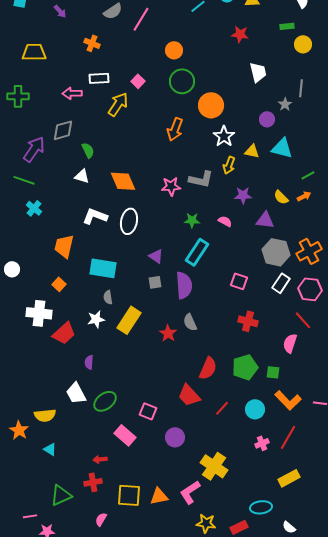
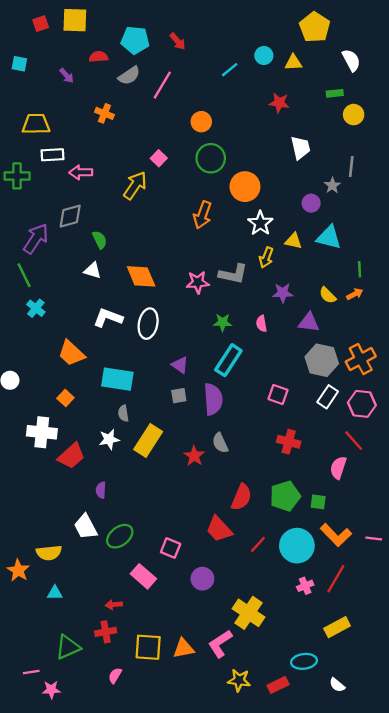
white rectangle: (99, 78) -> (52, 155), moved
green line: (308, 175) -> (360, 269), turned -64
green line: (24, 180) -> (24, 275), turned 45
pink semicircle: (225, 221) -> (261, 324), turned -128
orange trapezoid: (64, 246) -> (71, 353), turned -60
cyan circle: (255, 409) -> (297, 546), size x1.5
cyan triangle: (50, 449) -> (55, 593), turned -32

